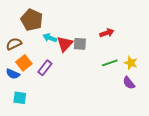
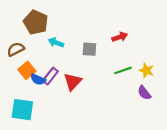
red triangle: (65, 44) -> (73, 82), moved
blue semicircle: (13, 74) -> (38, 79), moved
cyan square: (20, 98) -> (22, 110), size x1.5

